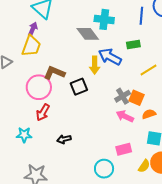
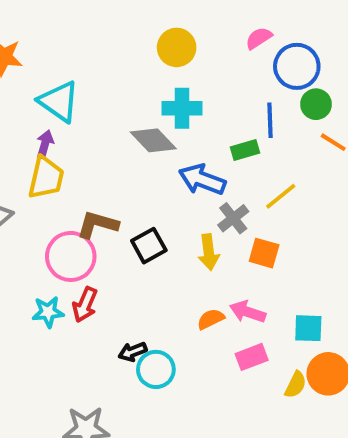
blue line: (141, 16) -> (270, 120), moved
yellow arrow: (95, 65) -> (209, 252), moved
gray cross: (123, 96) -> (233, 218), moved
orange semicircle: (149, 114) -> (211, 319), moved
pink arrow: (125, 116) -> (248, 312), moved
cyan star: (24, 135) -> (48, 312), moved
cyan circle: (104, 169) -> (156, 369), moved

